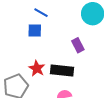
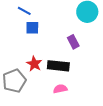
blue line: (41, 13) -> (24, 11), moved

